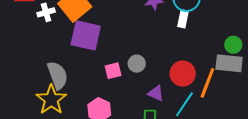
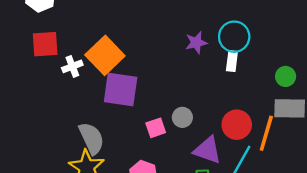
green circle: (233, 45) -> (286, 76), moved
purple triangle: (156, 93) -> (207, 150), size x1.5

